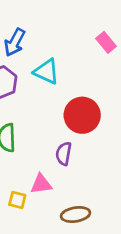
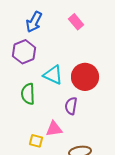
pink rectangle: (106, 42) -> (76, 22), moved
cyan triangle: (46, 72) -> (53, 75), moved

